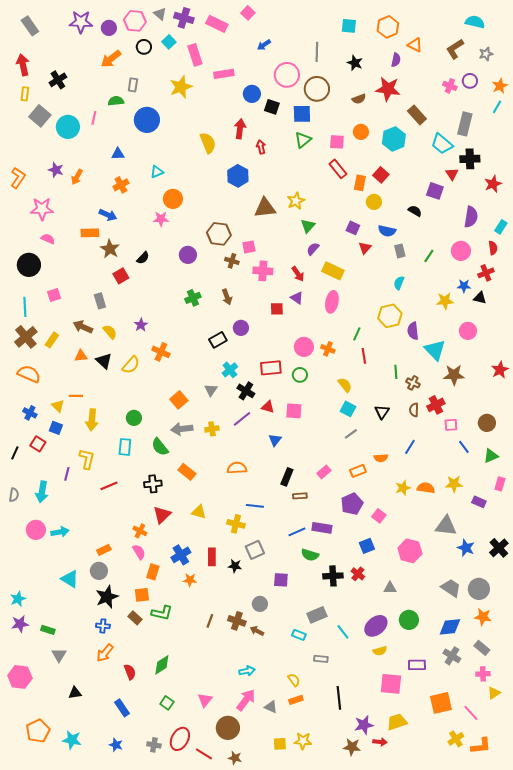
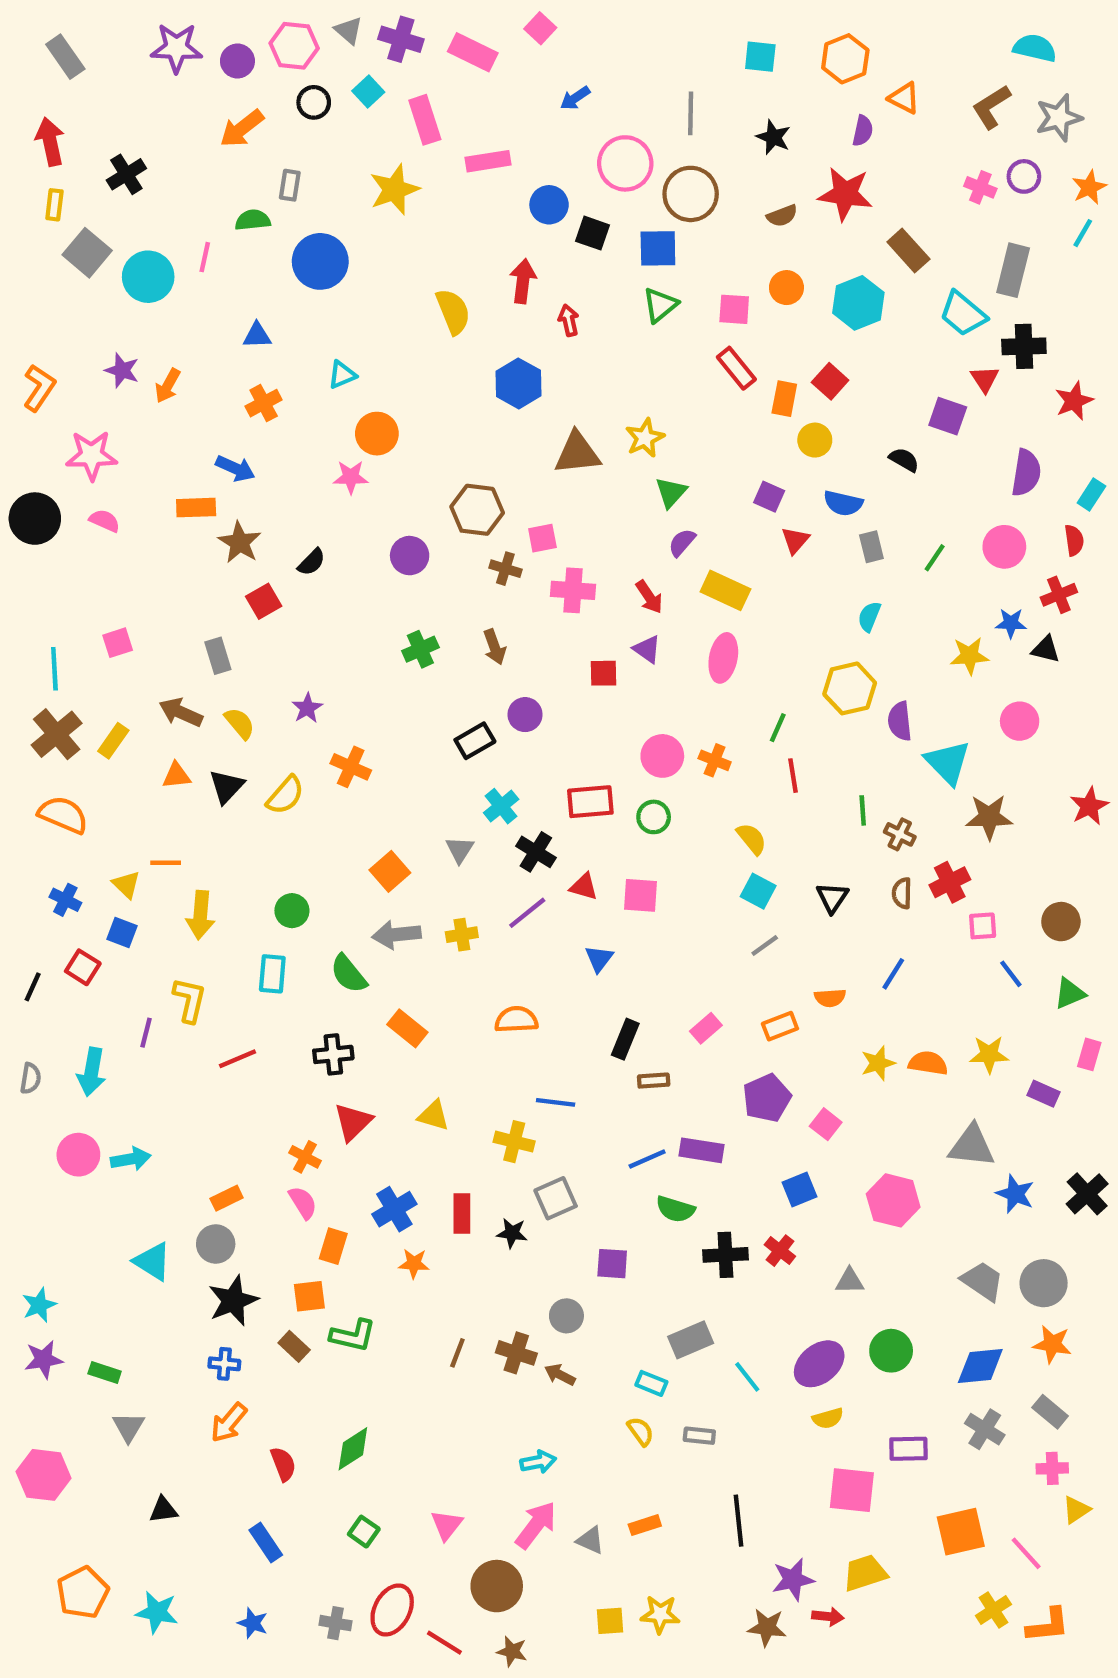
gray star: (486, 54) -> (1059, 118), size x1.5
black circle: (29, 265) -> (35, 519), moved
black triangle: (104, 361) -> (227, 786), turned 30
yellow semicircle: (294, 680) -> (641, 1431), moved

